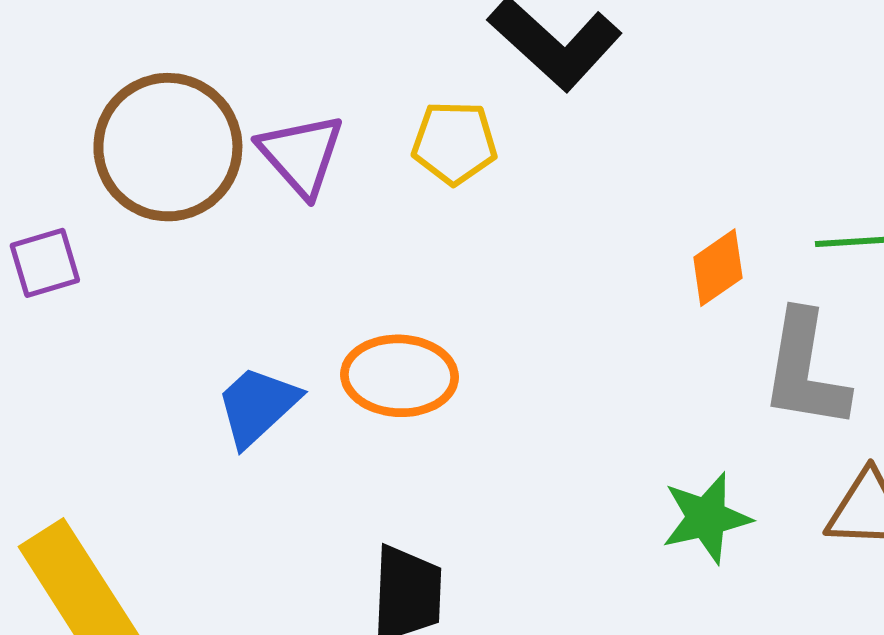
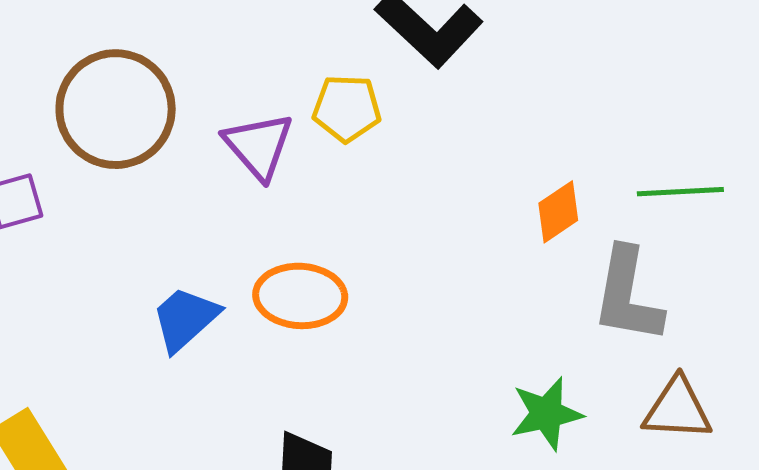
purple triangle: (301, 155) -> (259, 146), moved

